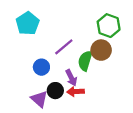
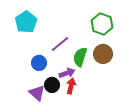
brown circle: (101, 50) -> (103, 54), moved
purple arrow: (71, 78) -> (67, 73), turned -84
red arrow: (76, 92) -> (71, 86), turned 105

